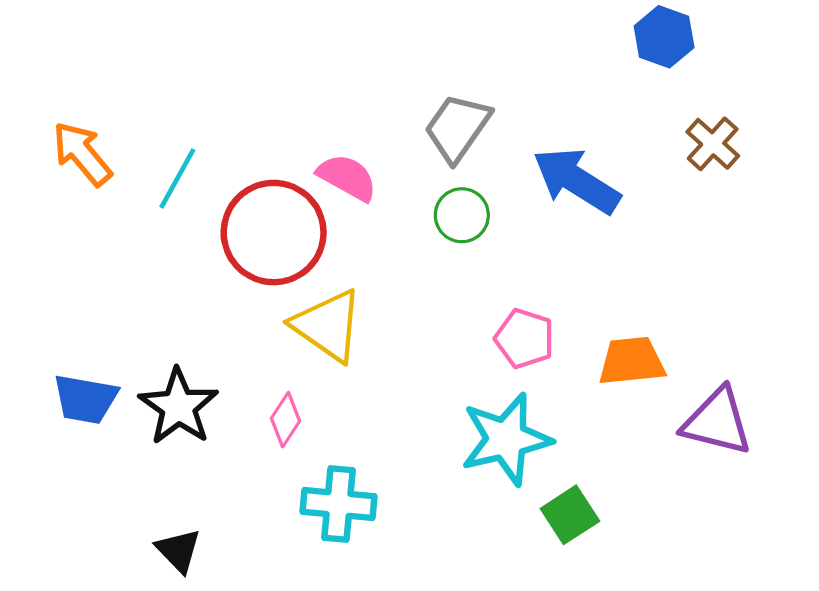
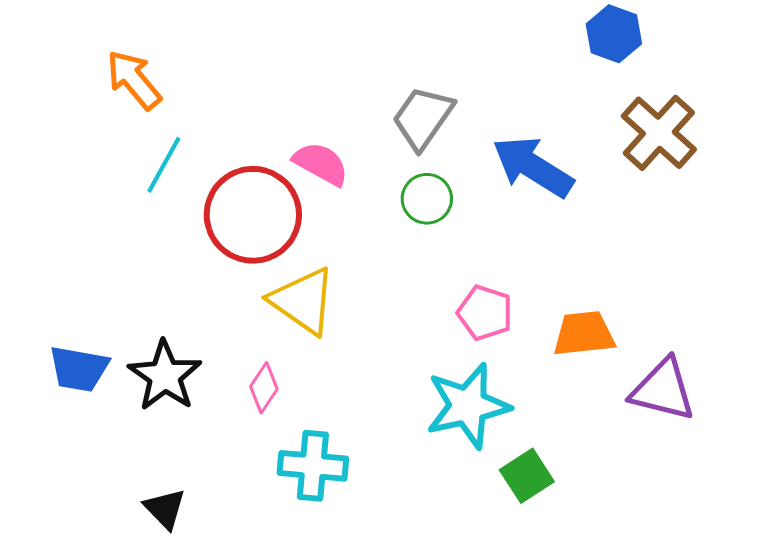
brown cross: (713, 144) -> (659, 133), size x1.5
orange arrow: (82, 154) -> (134, 80), moved

